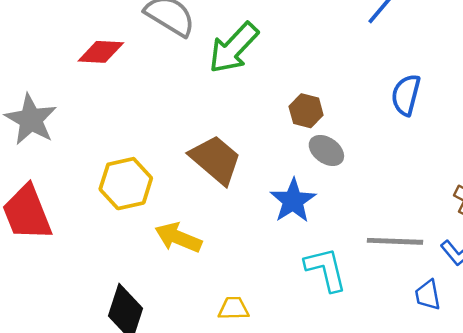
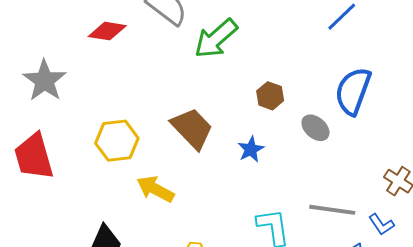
blue semicircle: (406, 95) -> (353, 91), size x1.4
gray ellipse: (326, 151) -> (315, 128), moved
blue star: (293, 201) -> (251, 149), moved, size x0.7

